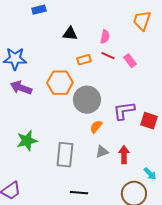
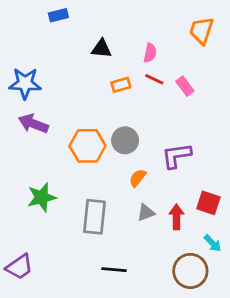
orange hexagon: (60, 83) -> (88, 146), moved
gray circle: (87, 100) -> (125, 140), size x0.7
red square: (149, 121) -> (208, 203), moved

